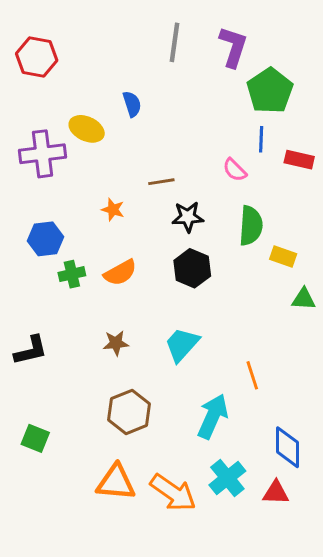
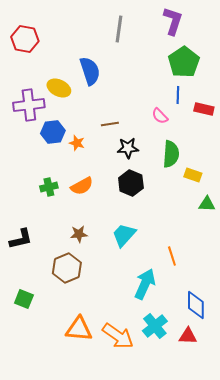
purple L-shape: (233, 47) -> (173, 21), moved
blue semicircle: (132, 104) -> (90, 71), size x1.6
blue hexagon: (45, 239) -> (53, 132), moved
brown hexagon: (129, 412) -> (67, 268), moved

